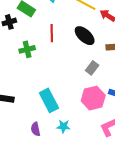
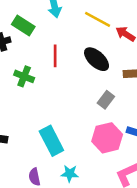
green cross: (27, 49) -> (24, 76), turned 35

